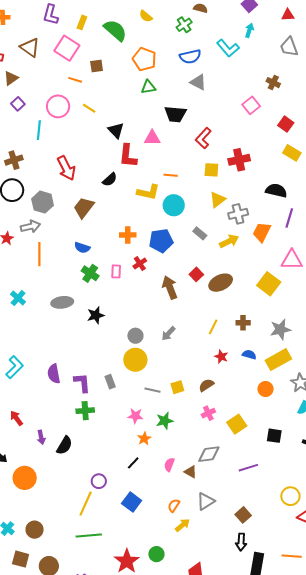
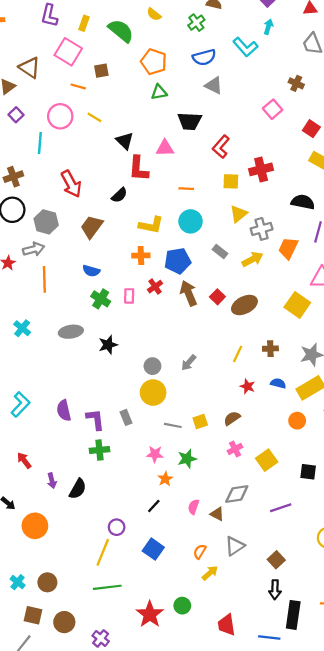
brown triangle: (30, 47) -> (30, 68), moved
yellow L-shape: (148, 192) -> (151, 225), moved
brown arrow: (170, 287) -> (189, 293), moved

